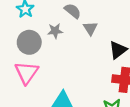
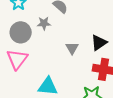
gray triangle: (90, 28) -> (72, 48), moved

